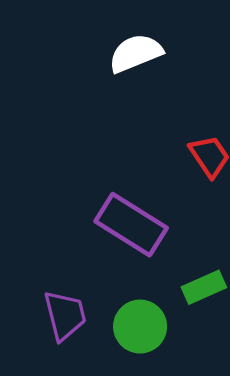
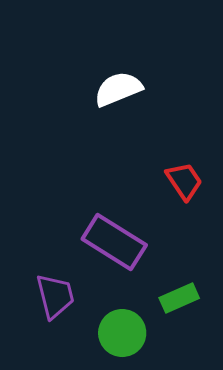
purple trapezoid: (65, 315) -> (55, 296), moved

